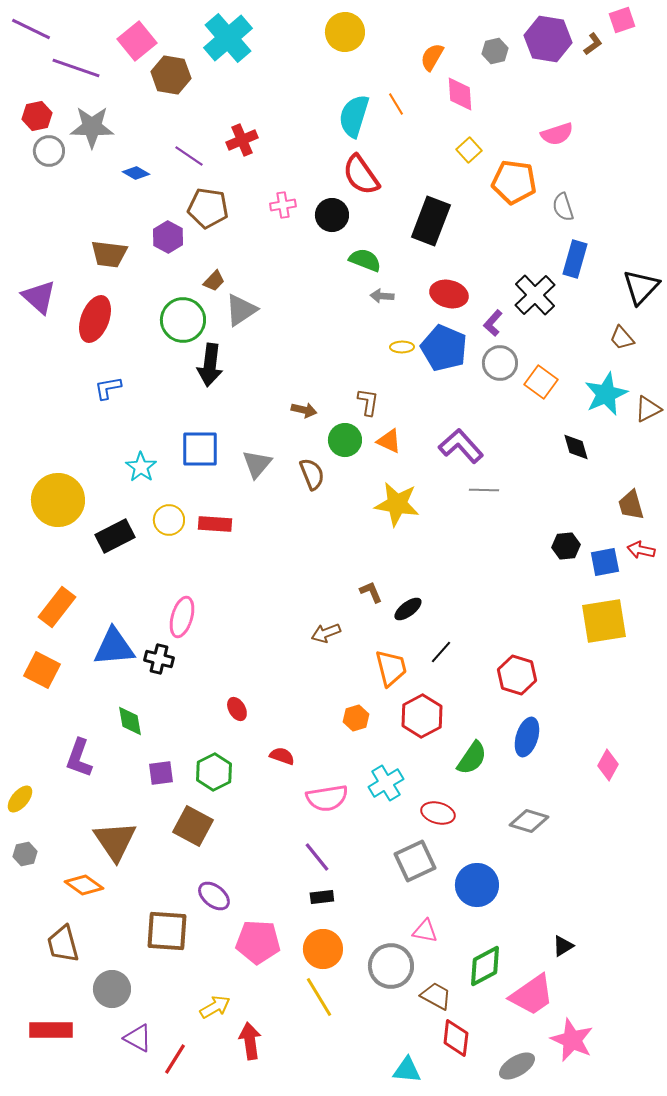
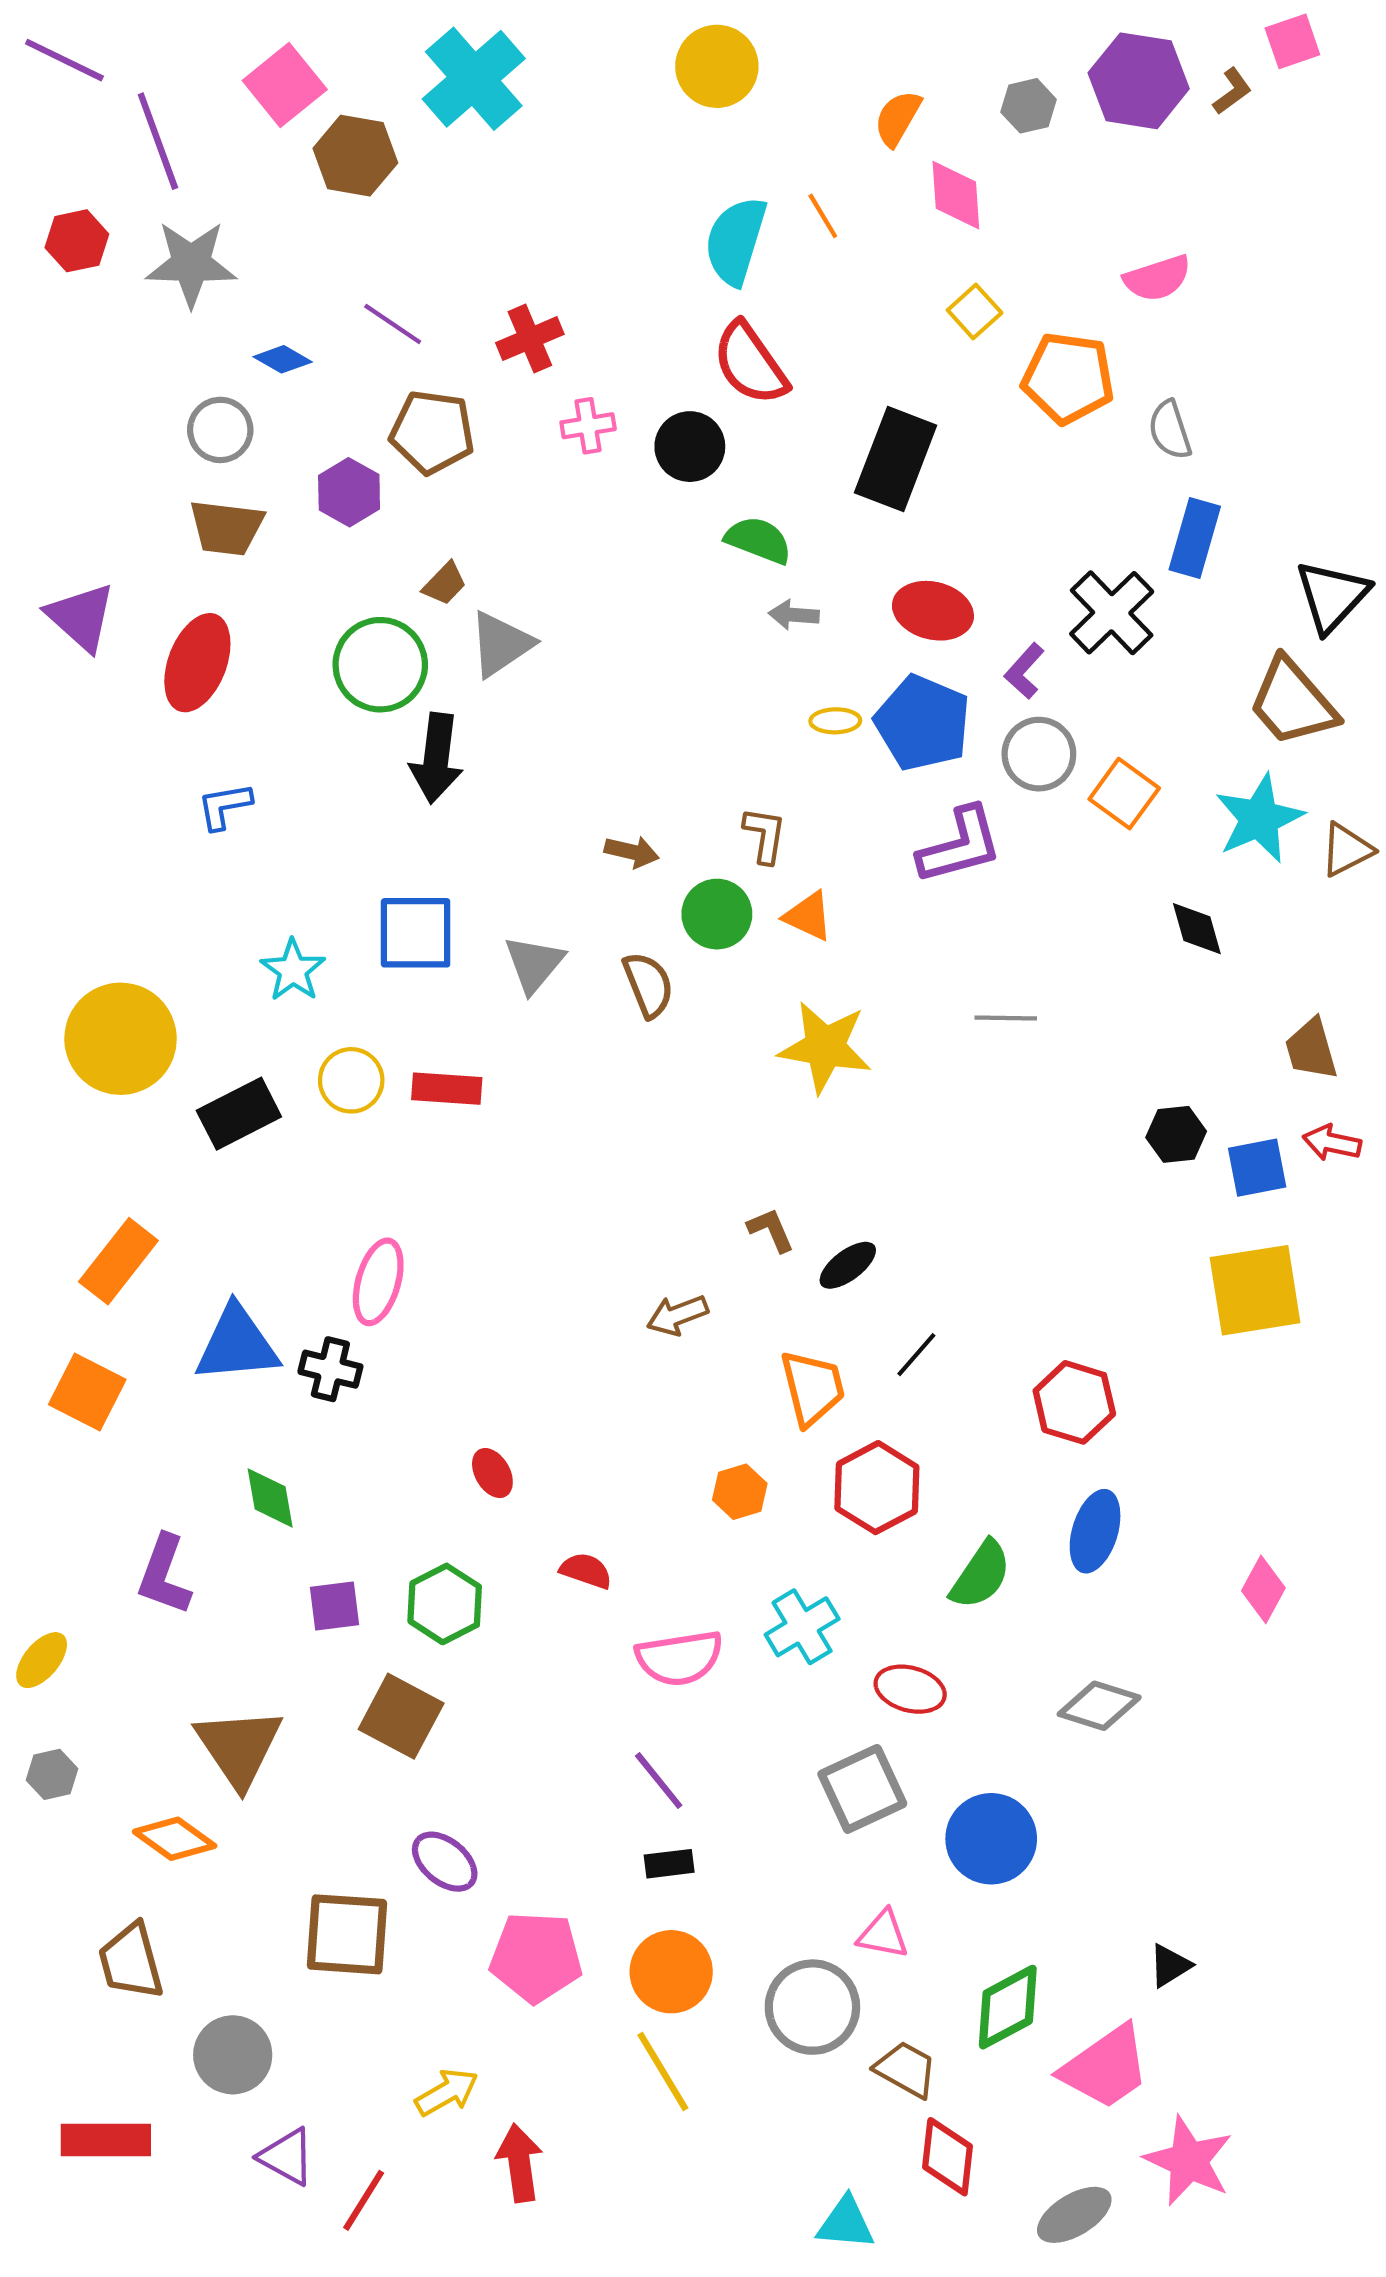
purple line: (76, 68) -> (158, 141), turned 51
red cross: (242, 140) -> (530, 339), moved
gray circle: (49, 151) -> (220, 430), moved
brown trapezoid: (622, 338) -> (1292, 702), size x1.8
purple L-shape: (461, 446) -> (960, 846), moved, turned 117

